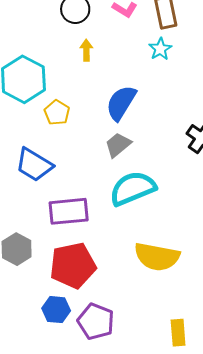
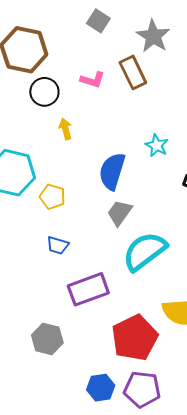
cyan star: (160, 49) -> (157, 145), moved
blue trapezoid: (34, 165) -> (58, 245), moved, size x0.6
red pentagon: (73, 266) -> (135, 338), moved

